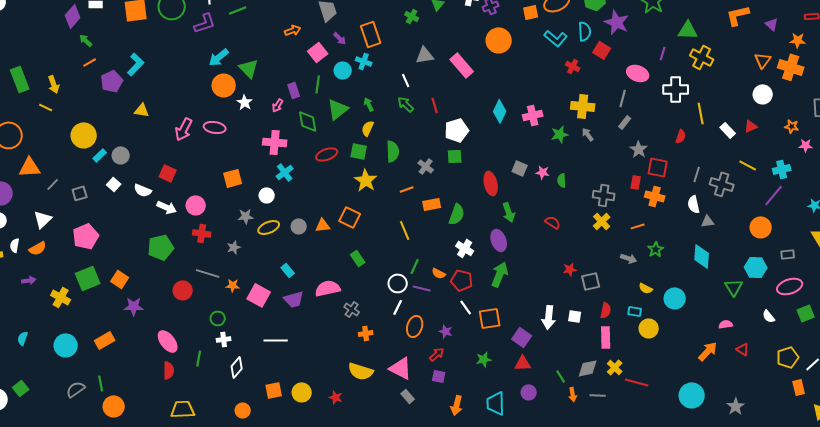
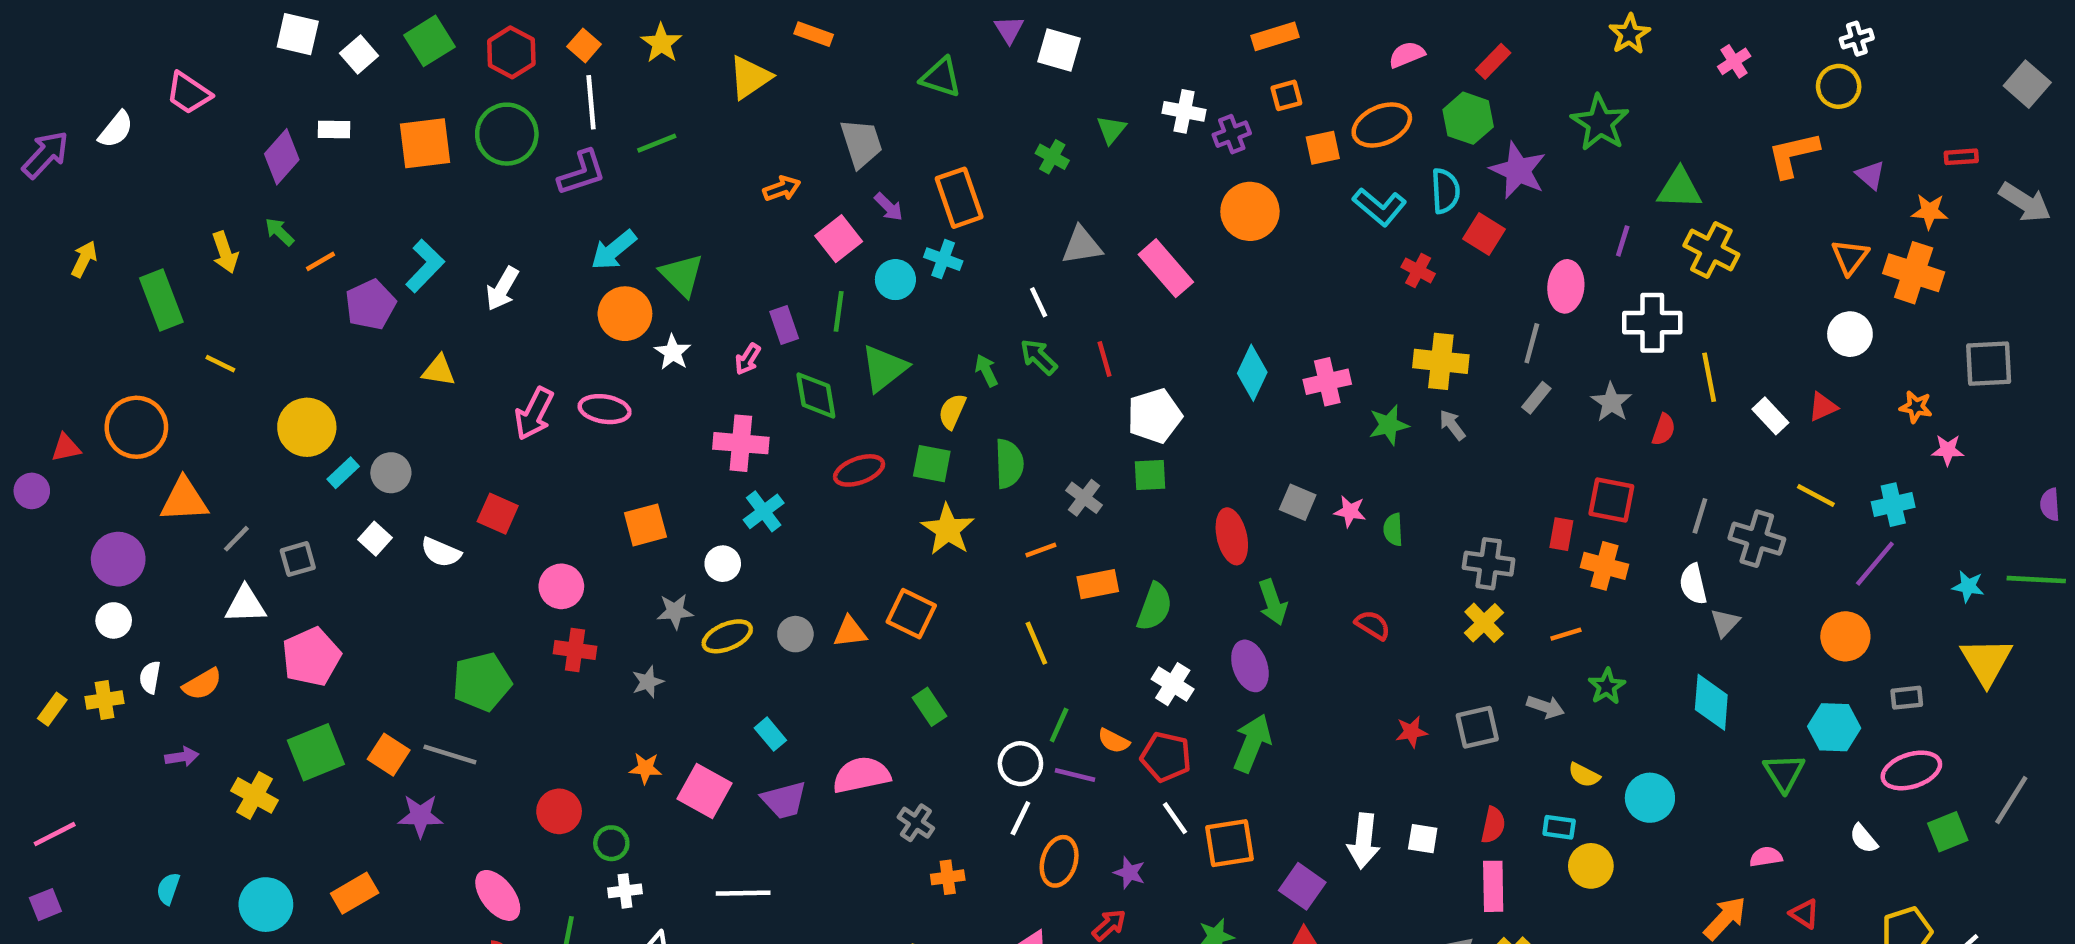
green arrow: (86, 40) -> (280, 232), moved
pink ellipse: (638, 73) -> (1566, 286), turned 75
yellow arrow: (54, 84) -> (225, 252), moved
green arrow: (369, 104) -> (986, 370), moved
gray star: (639, 149) -> (1611, 402), moved
white arrow: (167, 207) -> (502, 289), moved, turned 96
white triangle: (43, 219) -> (245, 605), moved, turned 42
gray triangle: (708, 221) -> (1725, 623), turned -40
gray line: (208, 273) -> (450, 755), moved
gray square: (591, 281) -> (1477, 727), moved
red circle: (183, 290) -> (559, 811), moved

